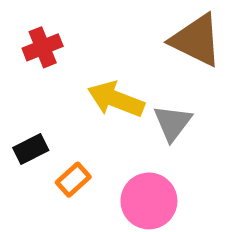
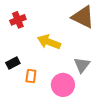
gray triangle: (173, 123) -> (82, 65), moved
orange rectangle: (73, 180) -> (31, 76), turned -40

